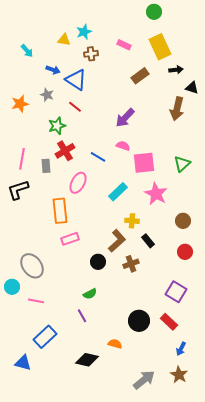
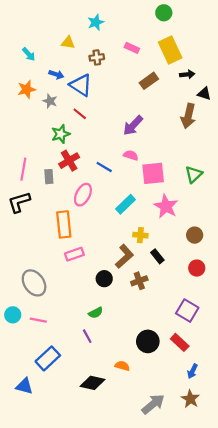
cyan star: (84, 32) -> (96, 22), moved
orange star: (20, 104) -> (27, 89), moved
cyan circle: (12, 287) -> (13, 315), moved

